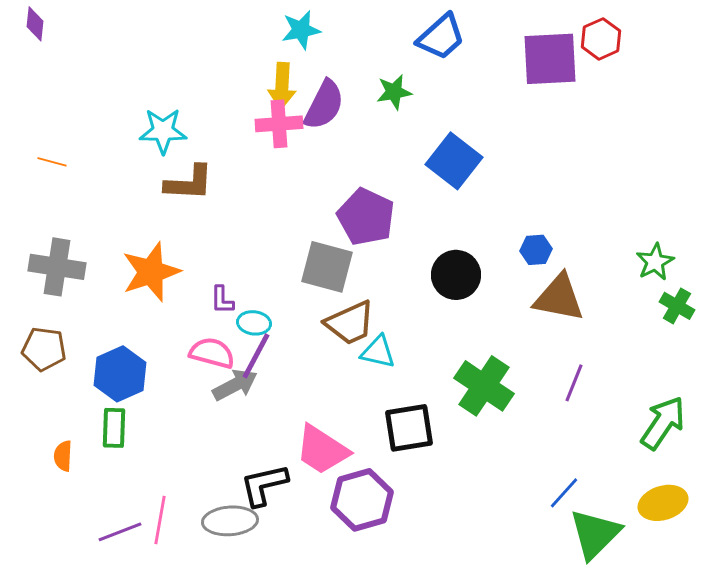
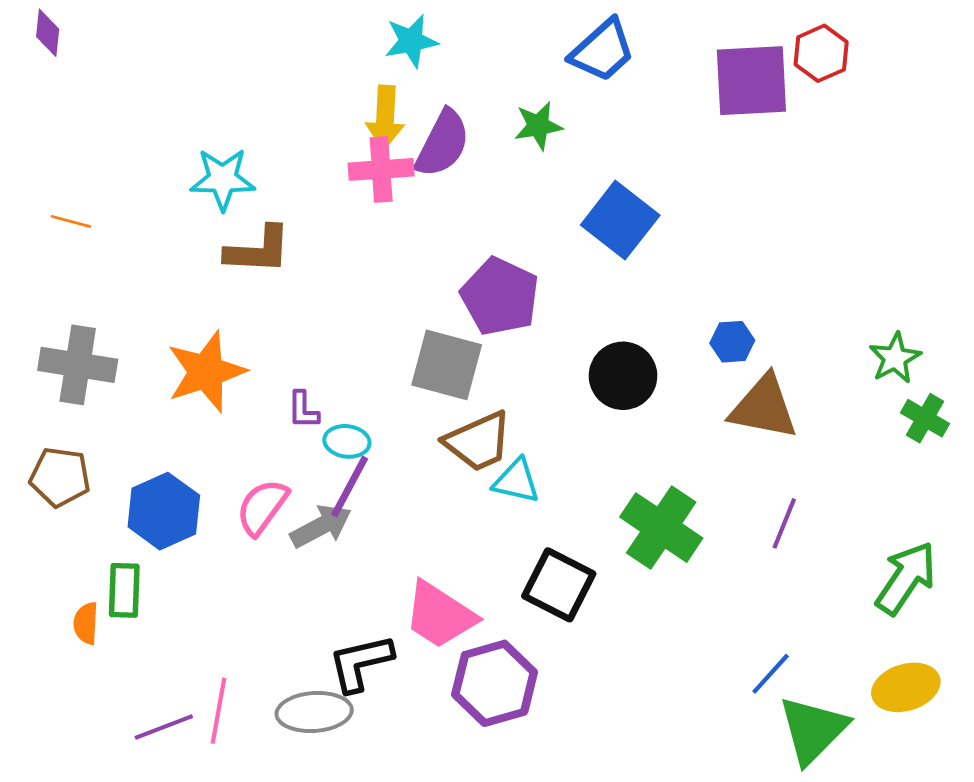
pink semicircle: (212, 353) -> (262, 507), moved, turned -69
green rectangle: (114, 428) -> (124, 590), moved
black square: (409, 428) -> (559, 585), turned 36

